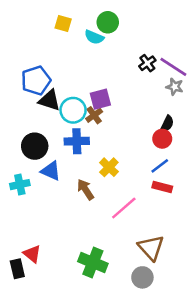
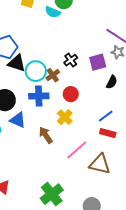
black cross: (147, 63) -> (71, 60), moved
purple square: (100, 99) -> (98, 62), moved
red circle: (162, 139) -> (71, 94), moved
brown triangle: (151, 248) -> (100, 164), moved, turned -35
green cross: (93, 263) -> (52, 194), turned 30

